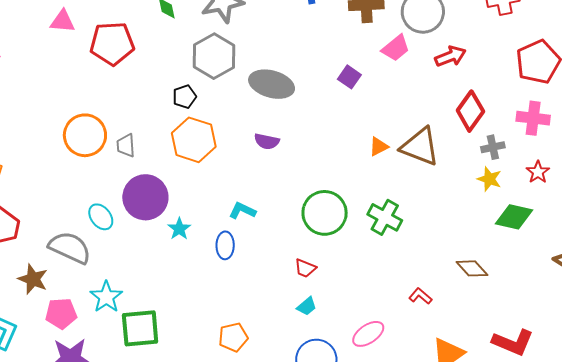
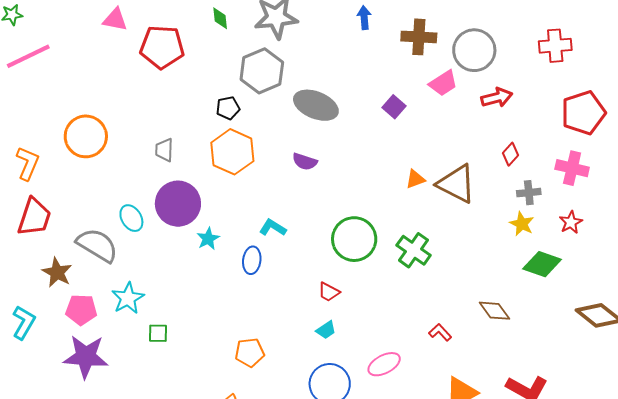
red diamond: (470, 111) -> (511, 154), size x0.6
orange circle: (85, 135) -> (86, 136), moved
green square: (140, 328) -> (158, 333), size x0.5

